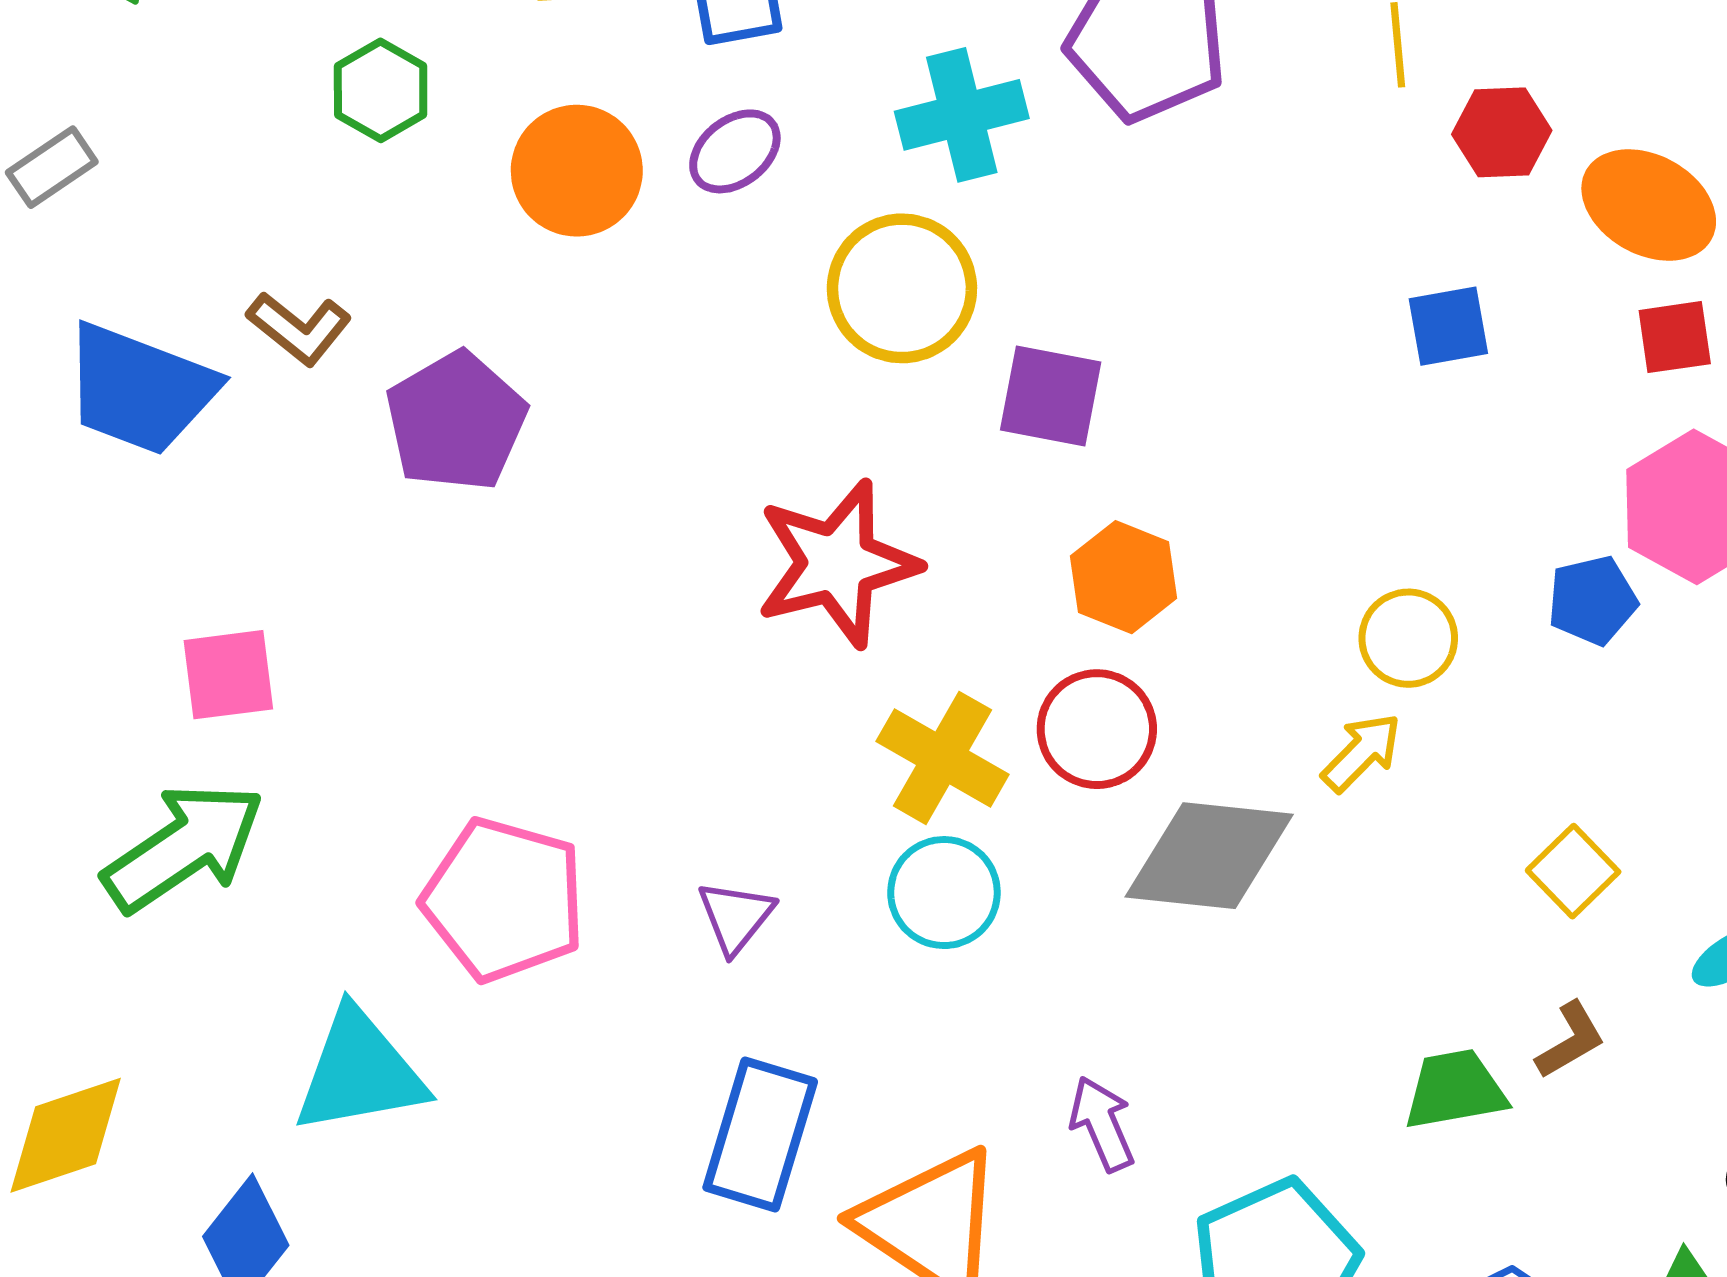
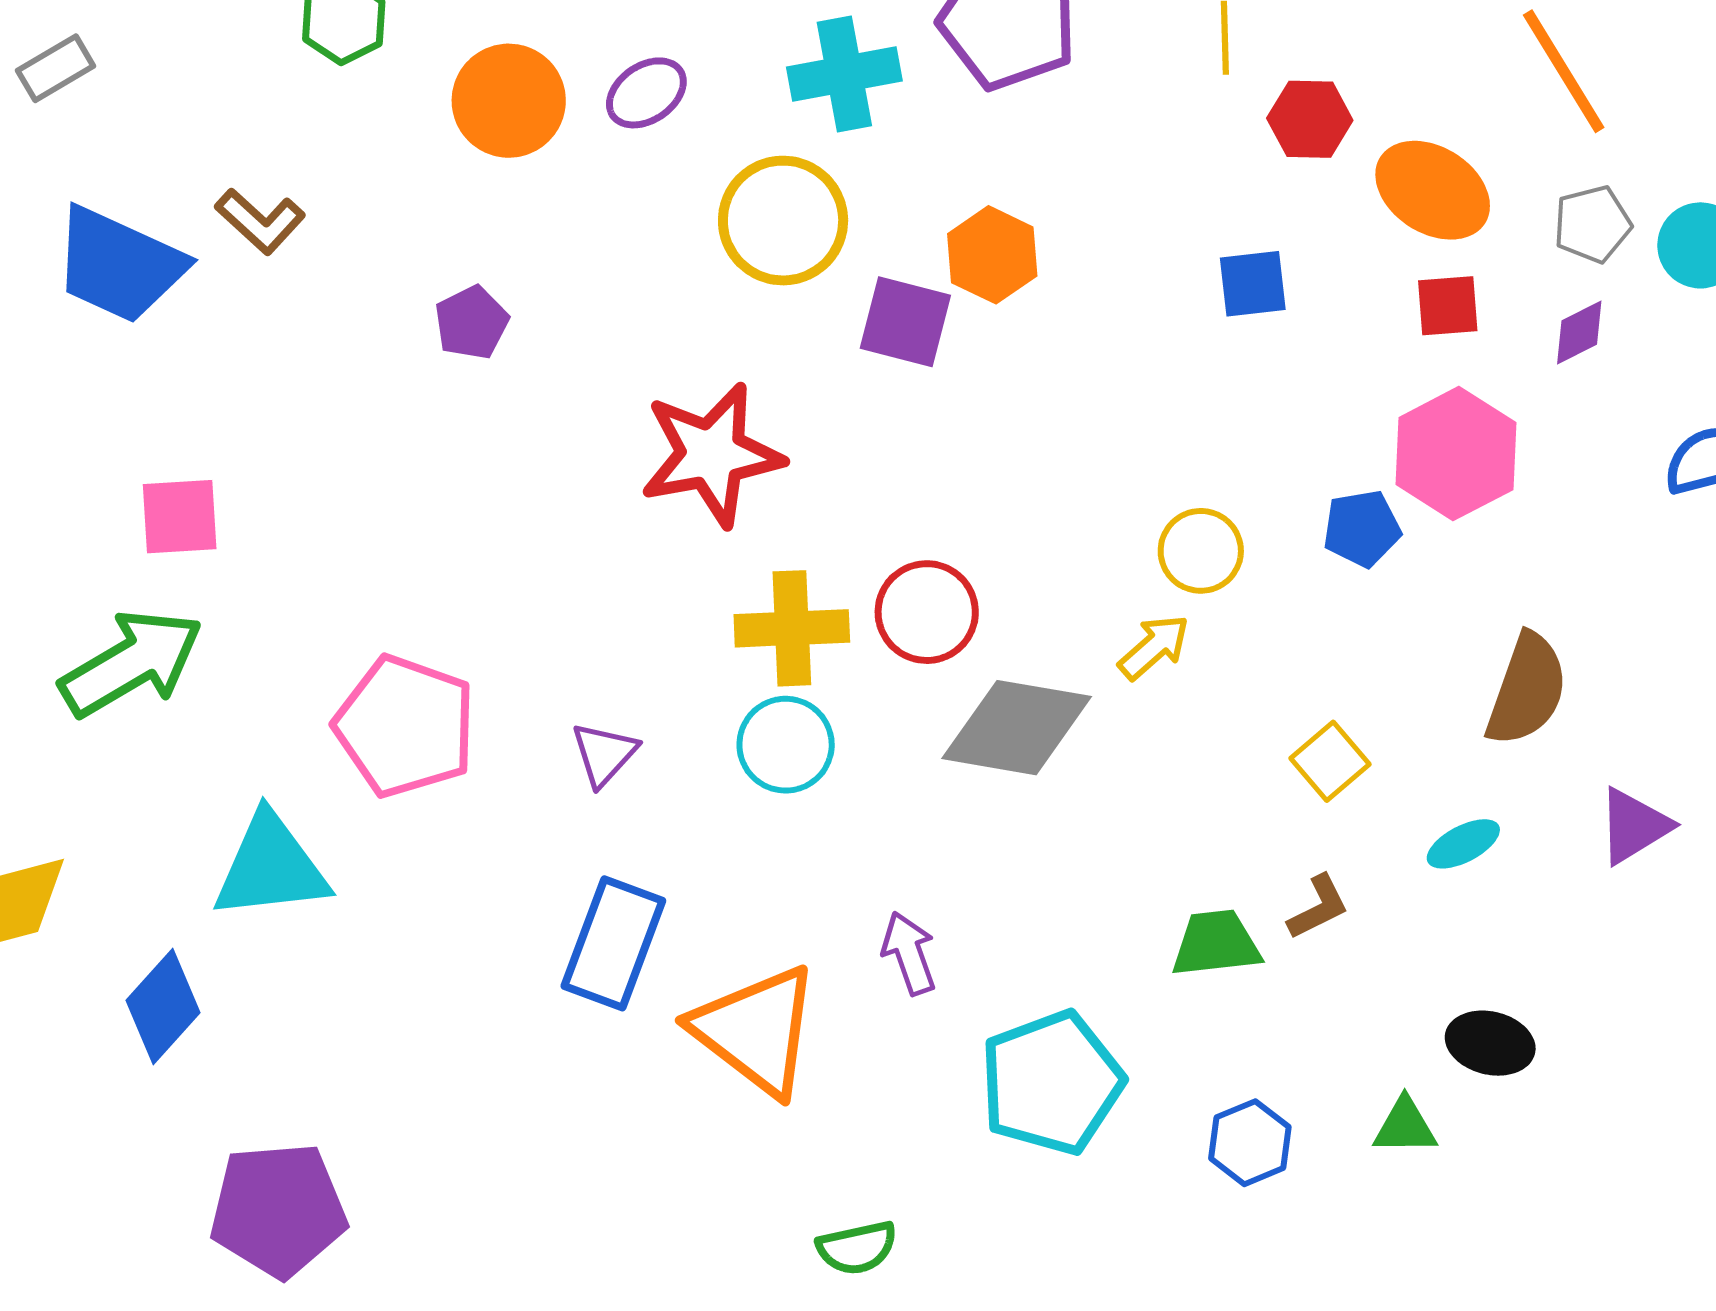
purple pentagon: (456, 421) -> (472, 323), moved, size x0.6
orange hexagon: (1124, 577) -> (992, 255), moved
yellow cross: (943, 758) -> (792, 628), turned -36

